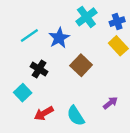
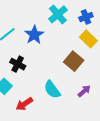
brown square: (81, 65) -> (74, 61), moved
cyan semicircle: (76, 116) -> (52, 90), moved

